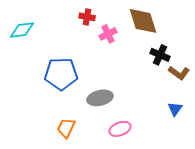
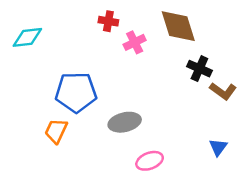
blue triangle: (175, 109) -> (218, 147), moved
orange trapezoid: (66, 128) -> (56, 131), moved

